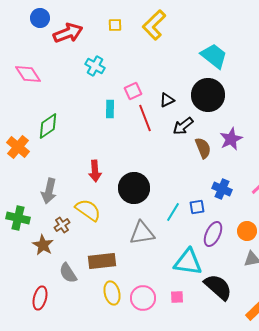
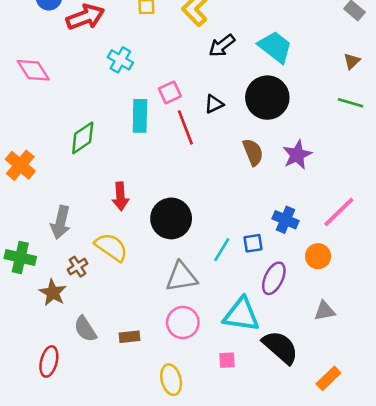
cyan rectangle: (110, 109) -> (140, 116), size x1.4
green diamond: (48, 126) -> (83, 138), moved
black arrow: (183, 126) -> (222, 46), moved
brown semicircle: (203, 148) -> (253, 152), moved
orange circle: (247, 231) -> (318, 256), moved
brown rectangle: (102, 261) -> (129, 337), moved, size x0.6
yellow ellipse: (112, 293) -> (171, 380), moved
pink circle: (143, 298) -> (183, 322), moved

